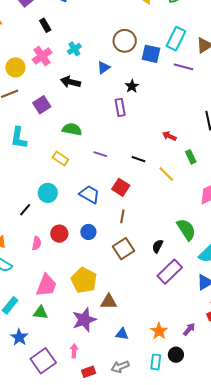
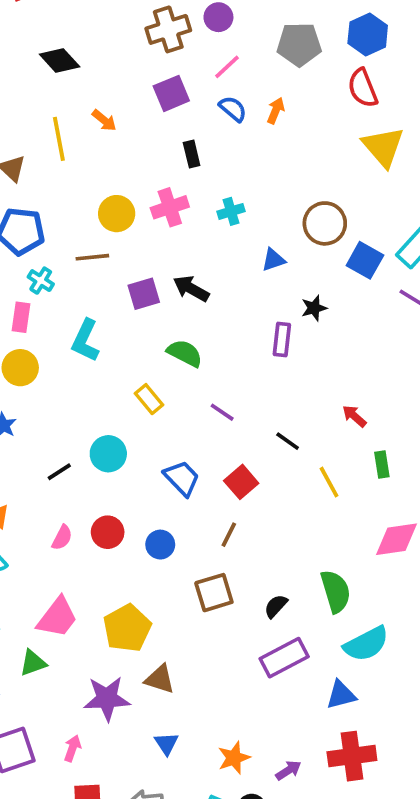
black arrow: (70, 82) -> (191, 289), moved
green triangle: (41, 313) -> (33, 663), turned -42
blue triangle: (122, 334) -> (167, 744), turned 32

